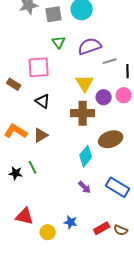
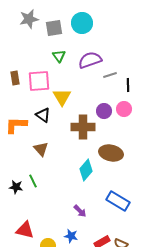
yellow triangle: (85, 83) -> (62, 97), moved
brown rectangle: (14, 84) -> (15, 78), moved, turned 48
orange L-shape: (16, 131) -> (16, 125), moved, turned -30
brown triangle: (41, 135) -> (41, 149), turned -42
brown ellipse: (111, 139) -> (111, 153), turned 30
purple arrow: (85, 187) -> (80, 211), moved

